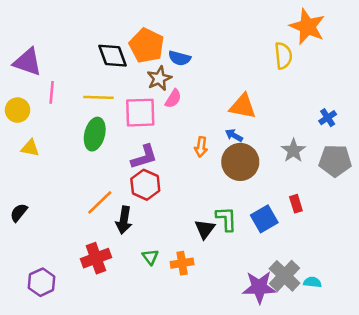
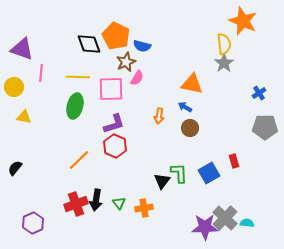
gray star: (293, 151) -> (224, 63), moved
brown circle: (240, 162) -> (190, 128), size x0.6
black arrow: (124, 220) -> (96, 200), moved

